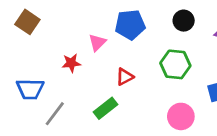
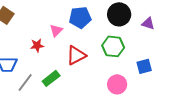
black circle: (184, 21) -> (119, 14), size x1.5
red triangle: (125, 77) -> (76, 55), size x1.5
green rectangle: (105, 108) -> (51, 78), moved

